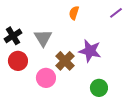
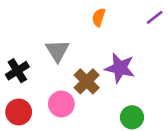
black cross: (13, 36) -> (17, 71), moved
red circle: (18, 61) -> (19, 112), moved

